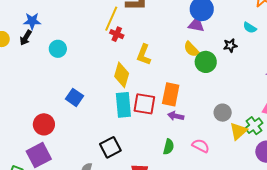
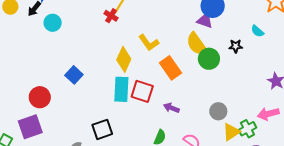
red cross: (117, 34) -> (111, 16), moved
cyan circle: (58, 49) -> (53, 23), moved
yellow semicircle: (191, 49) -> (197, 44), size x1.4
yellow L-shape: (144, 55) -> (149, 43), turned -65
orange rectangle: (171, 94) -> (170, 68), moved, turned -55

